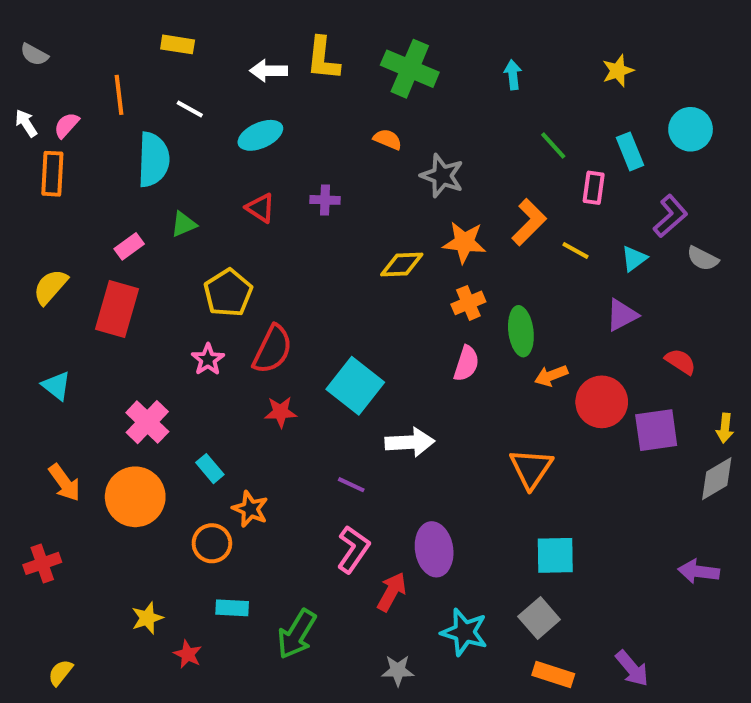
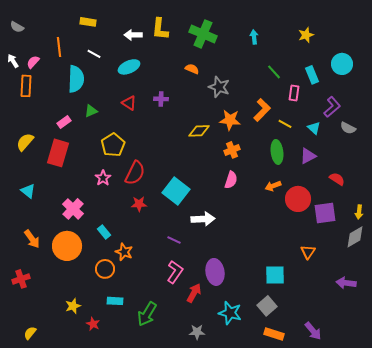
cyan triangle: (634, 259) -> (314, 128), turned -40
green ellipse: (521, 331) -> (277, 152), moved
orange triangle: (531, 469) -> (308, 252), moved, size x0.7

